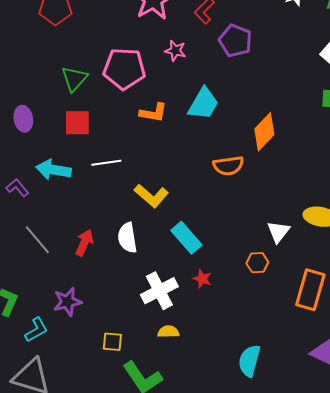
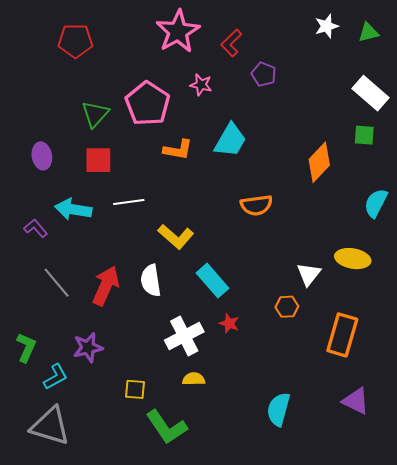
purple pentagon: (235, 41) -> (264, 74), size x0.7
pink pentagon: (124, 69) -> (148, 104), turned 30
orange diamond: (264, 132) -> (319, 162), moved
red arrow: (84, 243) -> (106, 286), size x1.4

